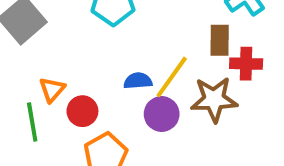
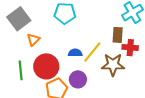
orange triangle: (52, 89) -> (33, 40), moved
red circle: (82, 111) -> (46, 66), size x1.6
purple circle: (162, 114) -> (78, 79), moved

